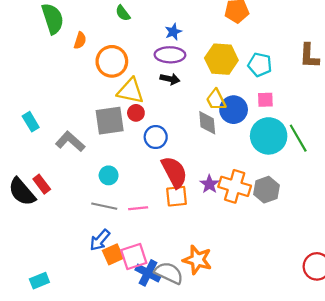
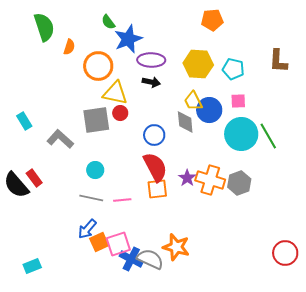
blue star: (173, 32) -> (128, 39), moved, size x1.8
blue circle: (156, 137) -> (154, 135), moved

